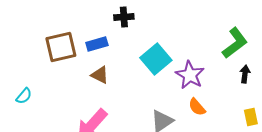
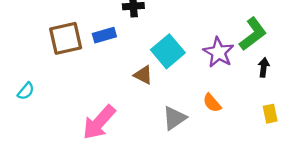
brown triangle: (100, 75) -> (143, 75), moved
purple star: (190, 75) -> (218, 52), moved

